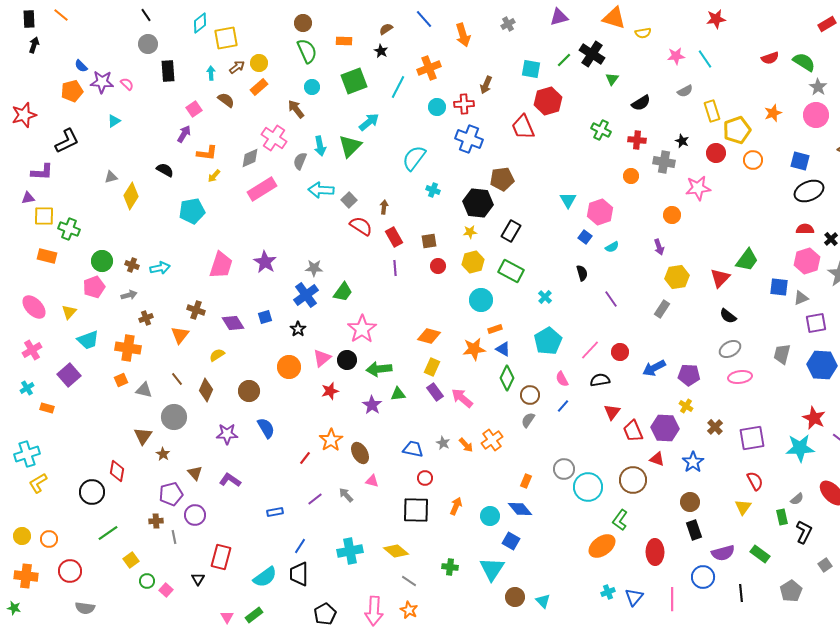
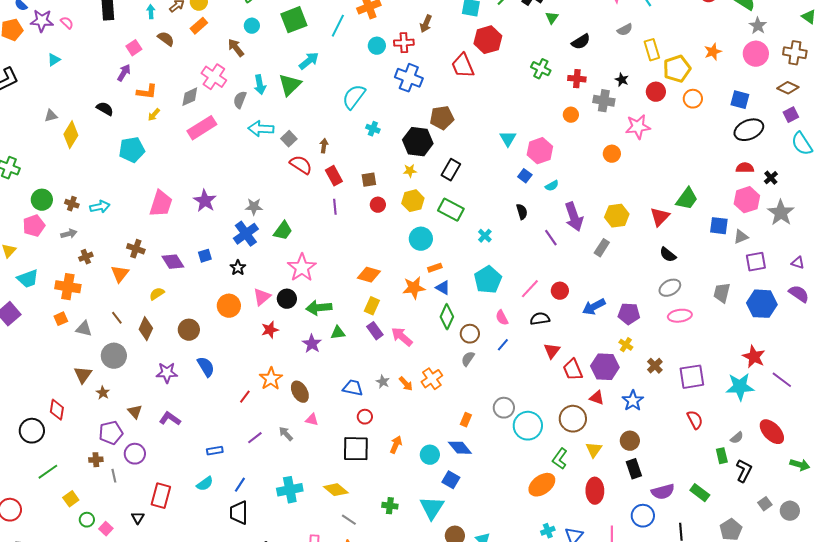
purple arrow: (659, 247) -> (574, 217), moved, size x1.8
yellow triangle: (743, 507) -> (594, 450), moved
cyan semicircle: (265, 577) -> (205, 484), moved, size x0.7

